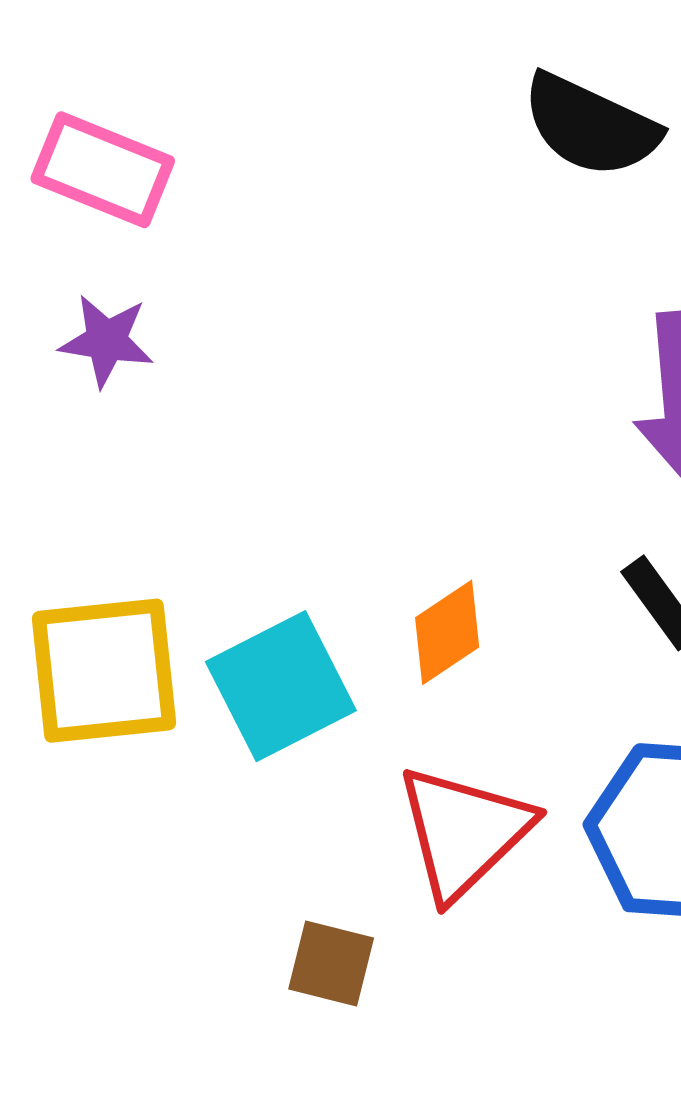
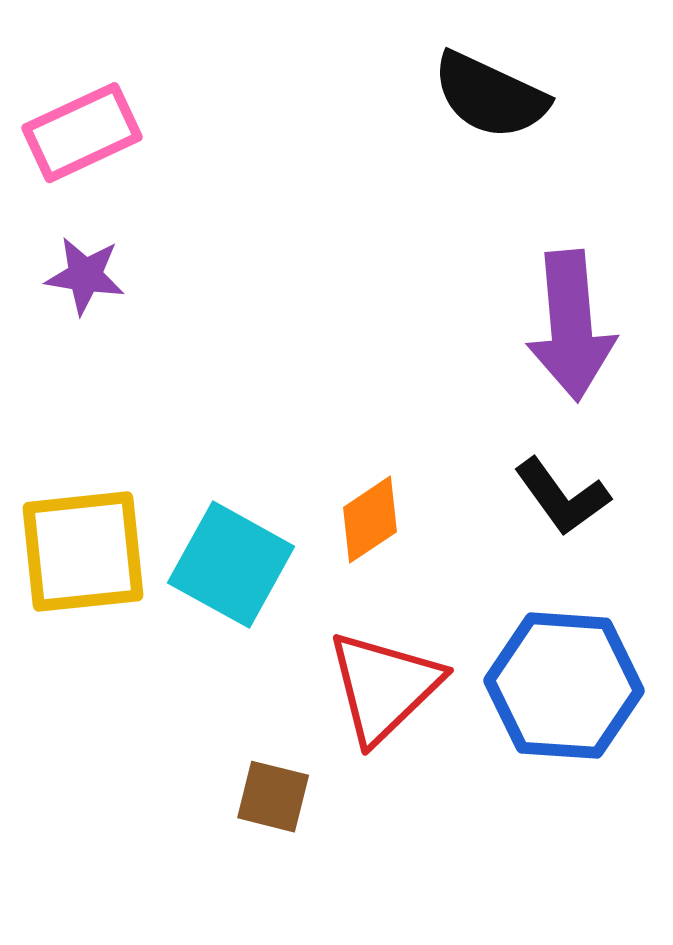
pink rectangle: (103, 170) -> (82, 133), turned -47
cyan square: (281, 686) -> (231, 565), turned -34

